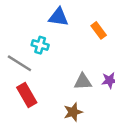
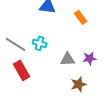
cyan cross: (40, 45) -> (40, 43), moved
brown star: (73, 112) -> (79, 84), moved

